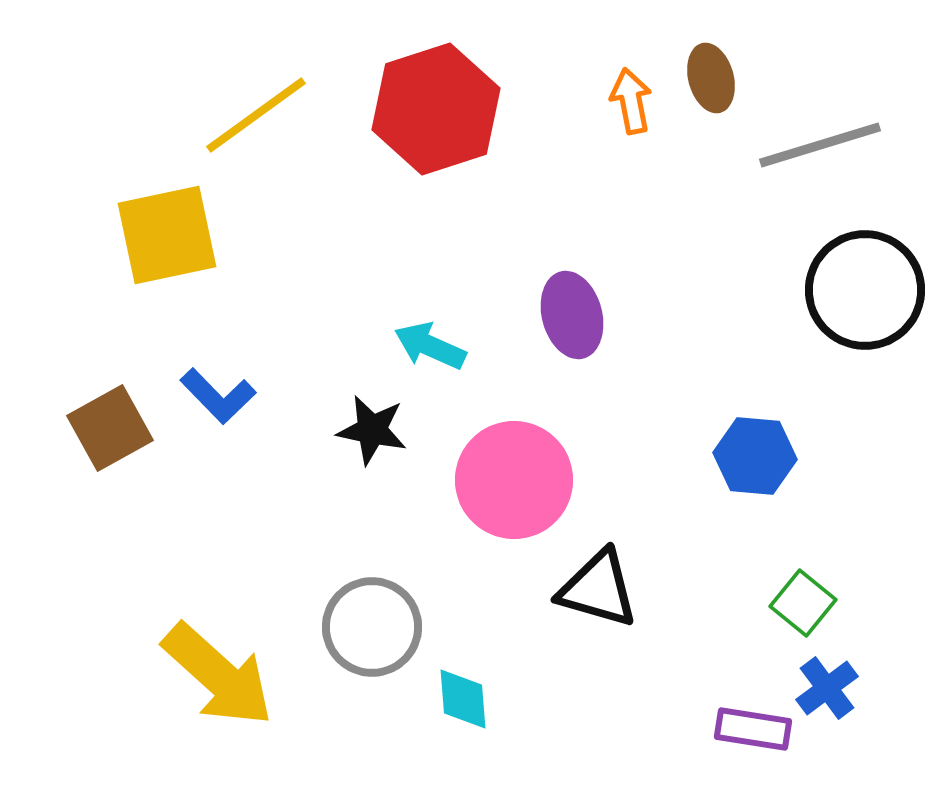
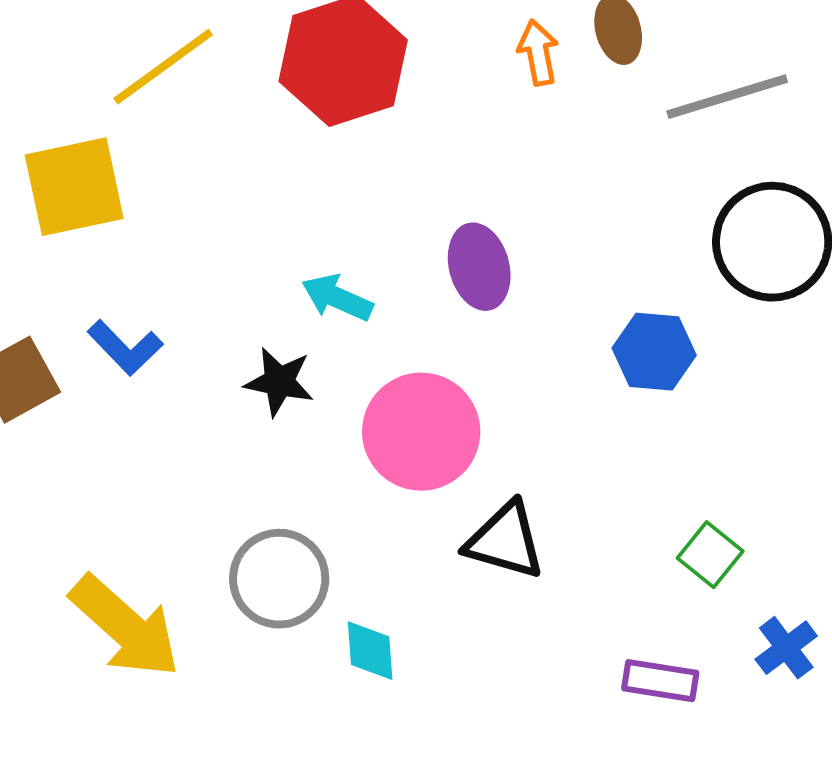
blue hexagon: (755, 456) -> (654, 352), moved
blue cross: (827, 688) -> (786, 648), moved

